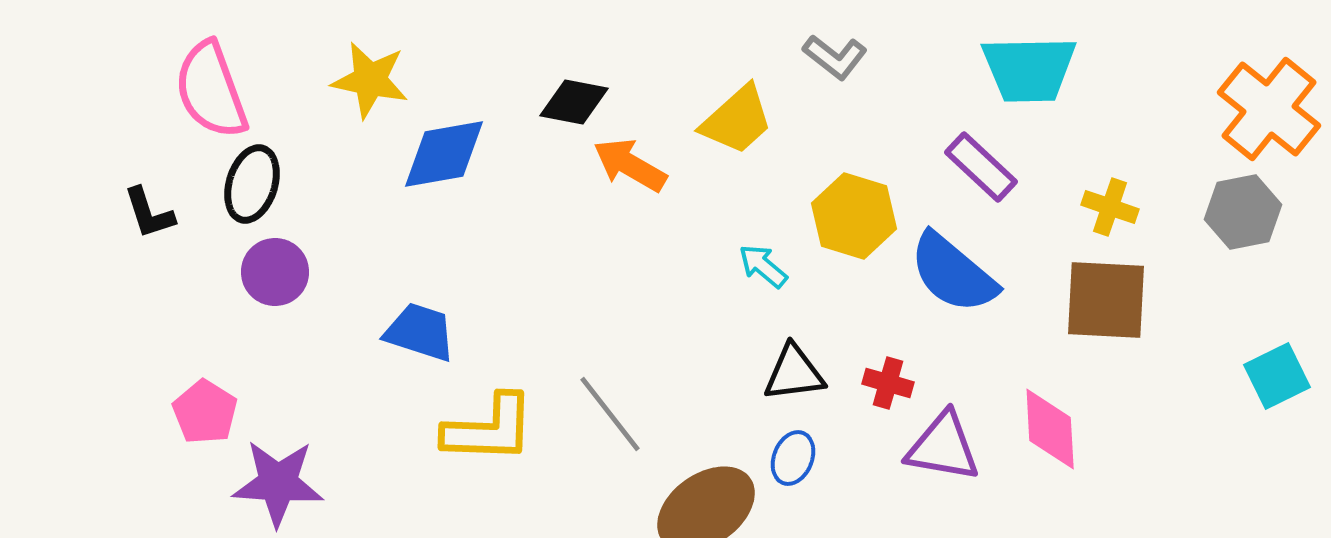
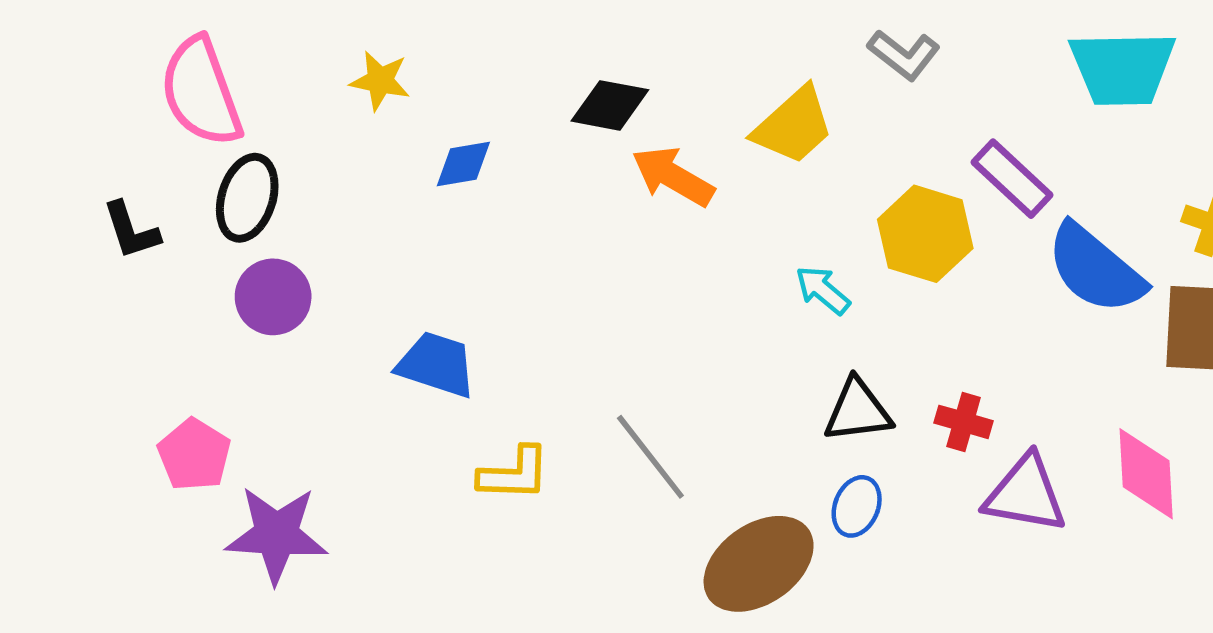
yellow star: (370, 80) -> (380, 81), size x0.7
blue diamond: (444, 154) -> (463, 164), size x0.6
purple rectangle: (981, 167) -> (1012, 179), moved
blue semicircle: (953, 273) -> (1095, 269), moved
yellow L-shape: (489, 429) -> (514, 474), size x0.7

